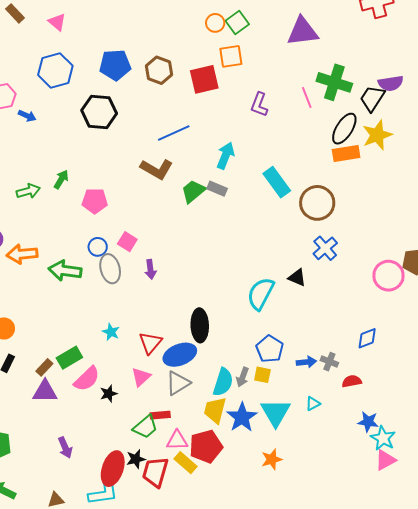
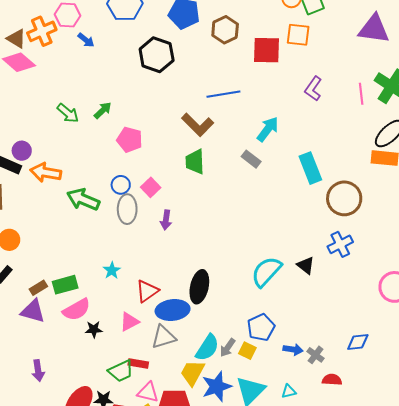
green arrow: (28, 191) -> (68, 113), turned 40
green trapezoid: (193, 191) -> (195, 162), moved, turned -68

